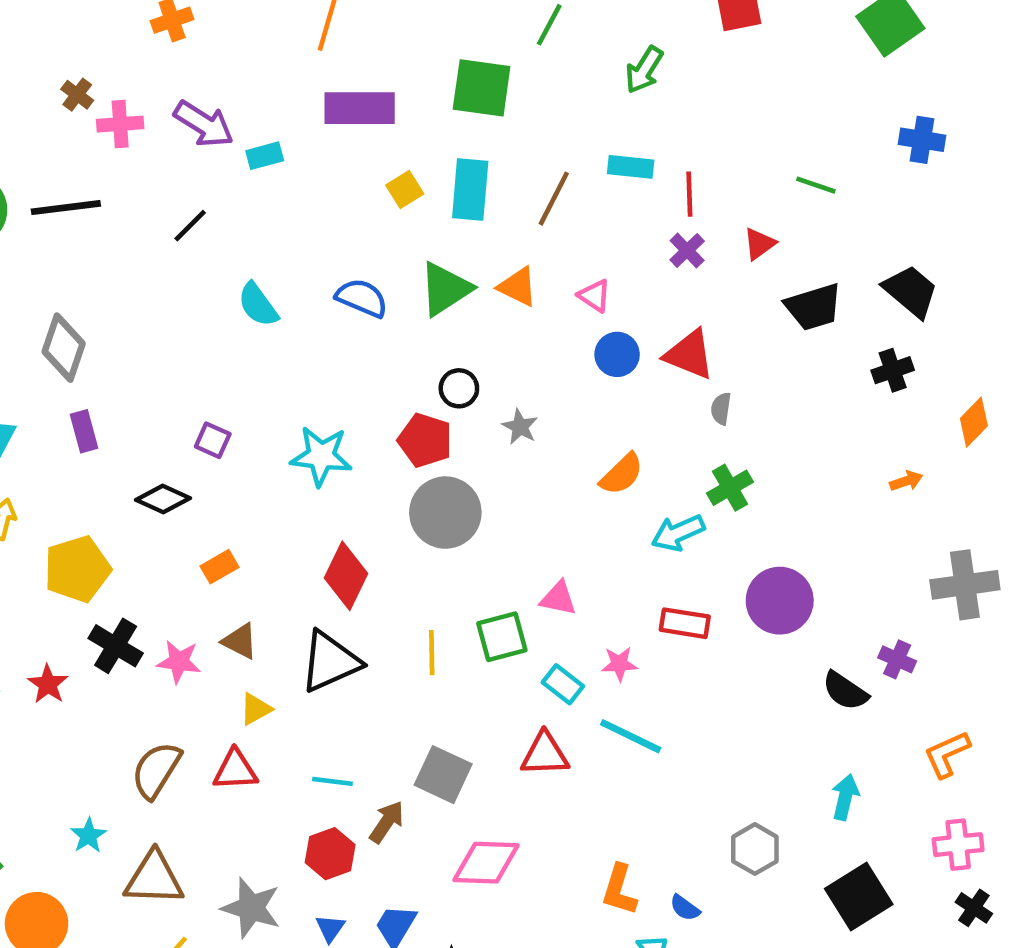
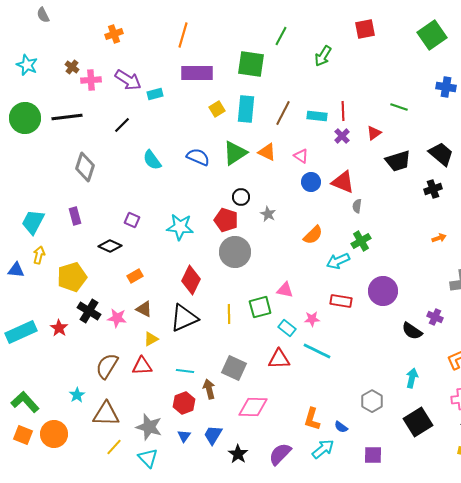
cyan rectangle: (631, 167) -> (317, 116), moved
gray diamond: (64, 348) -> (85, 167), moved
brown arrow: (387, 822) -> (209, 389), turned -48

